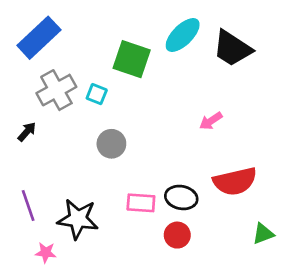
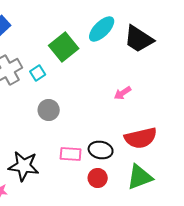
green square: (132, 59) -> (64, 47), turned 32
cyan square: (97, 94) -> (38, 73), turned 35
green triangle: (263, 234) -> (140, 177), moved, size x1.6

